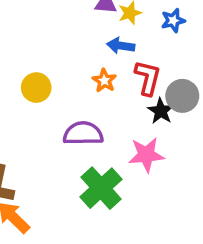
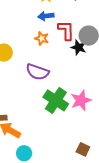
purple semicircle: (83, 133) -> (37, 72), turned -145
pink star: (146, 155) -> (81, 100), moved

